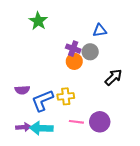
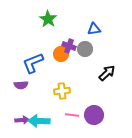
green star: (38, 21) -> (48, 19), moved
orange circle: (74, 61) -> (61, 54), moved
blue L-shape: (42, 101) -> (33, 63), moved

